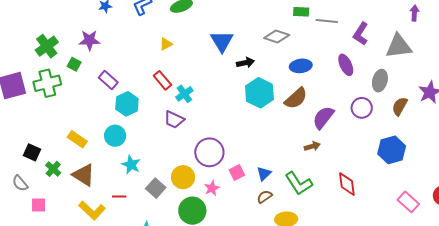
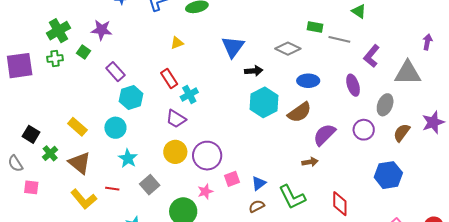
green cross: (47, 83) -> (55, 58), moved, size x0.6
yellow circle: (183, 177) -> (175, 152), moved

